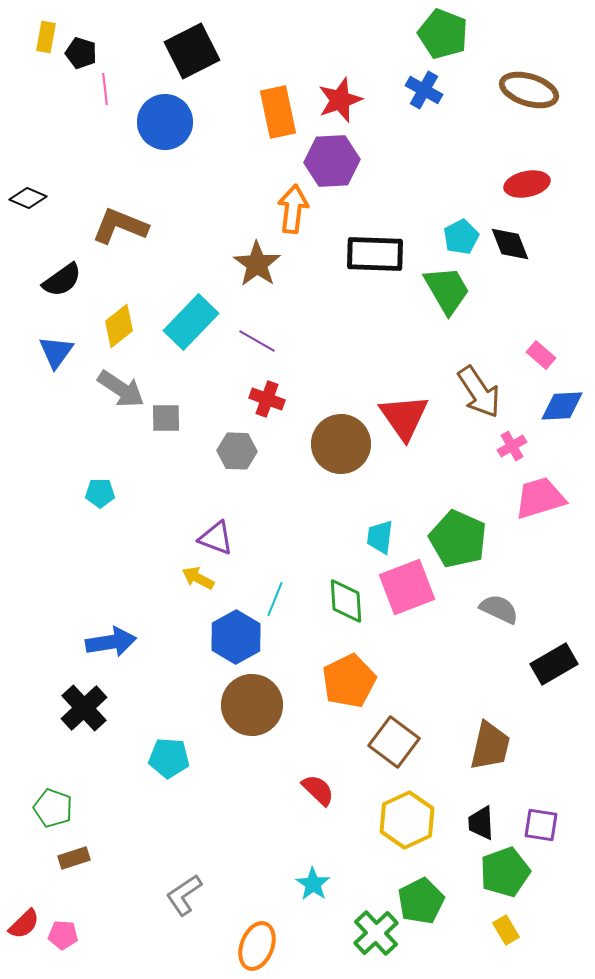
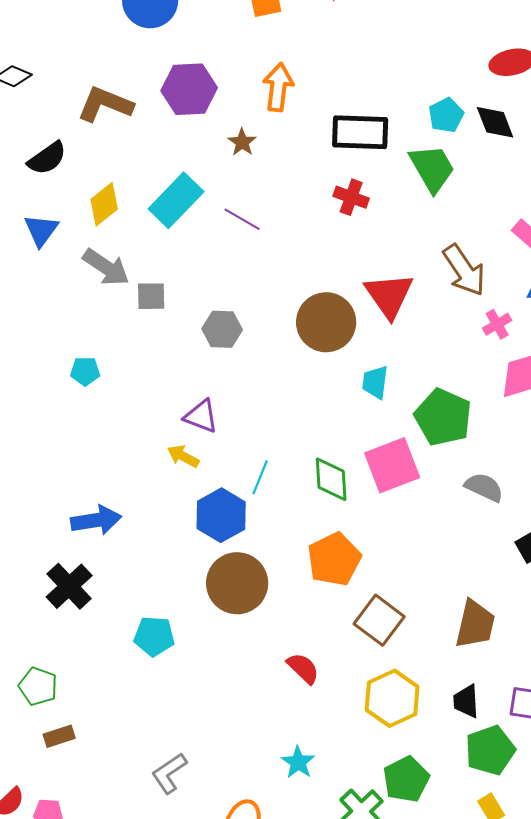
purple hexagon: (332, 161) -> (189, 89), moved
brown star: (257, 264) -> (242, 142), size x0.6
red cross: (267, 399) -> (351, 197), moved
cyan trapezoid: (380, 537) -> (375, 382), moved

